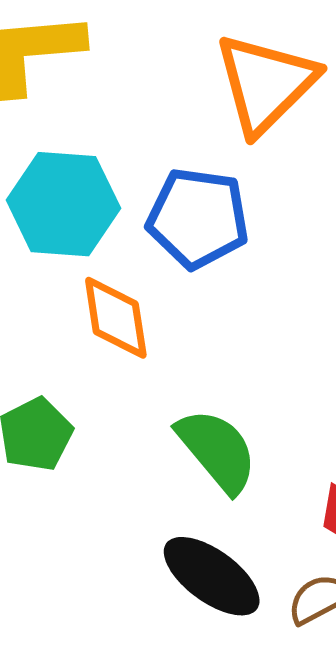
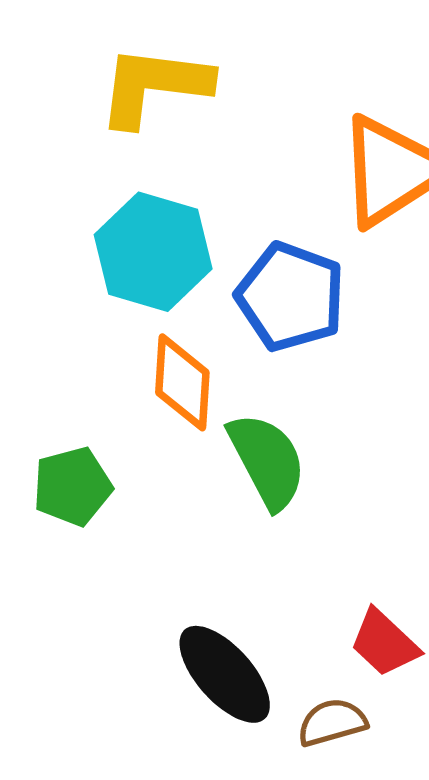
green semicircle: (217, 450) -> (267, 461), moved

